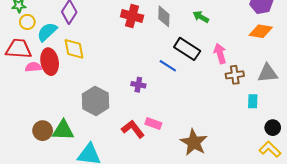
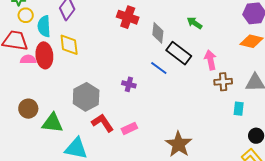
gray diamond: (164, 16) -> (158, 33), moved
cyan semicircle: (47, 32) -> (44, 26), turned -55
pink rectangle: (153, 124) -> (129, 128), moved, turned -49
red L-shape: (133, 129) -> (103, 123), moved
brown circle: (43, 131) -> (28, 109), moved

